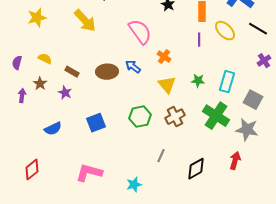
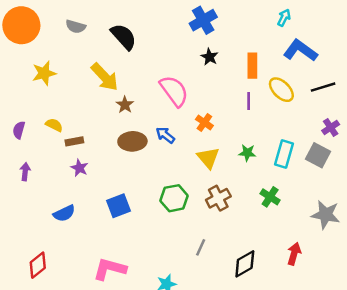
black line: (258, 29) -> (323, 87), turned -48
brown rectangle: (72, 72) -> (74, 141), moved, turned -40
brown star: (40, 84) -> (125, 105), moved
gray square: (253, 100) -> (318, 155), moved
green cross: (216, 116) -> (270, 197), size x0.6
gray star: (247, 130) -> (326, 215), moved

